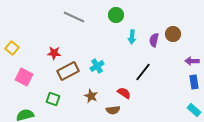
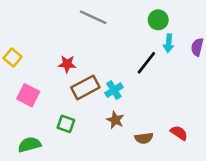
green circle: (116, 15) -> (158, 20), moved
cyan cross: (97, 66) -> (114, 90), moved
black line: (143, 72) -> (146, 63), moved
red semicircle: (124, 93) -> (179, 133), moved

